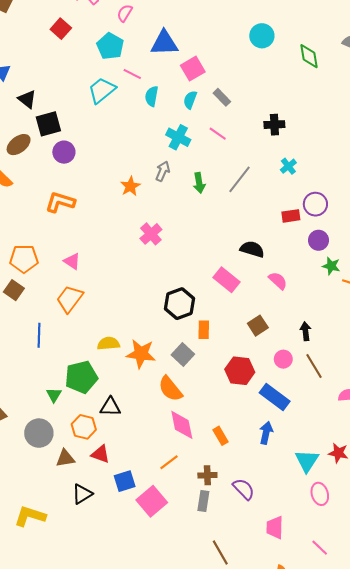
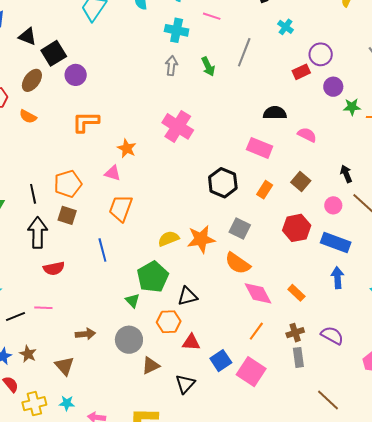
orange star: (130, 186) -> (127, 148), moved
pink cross: (151, 234) -> (178, 126), size x1.4
orange rectangle: (204, 330) -> (265, 190), moved, turned 48
brown triangle: (65, 458) -> (151, 365), moved

